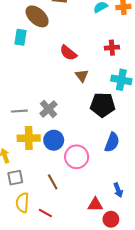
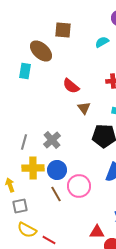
gray line: (19, 111) -> (24, 142), turned -70
brown line: (53, 182) -> (56, 194), moved
yellow semicircle: (22, 203) -> (27, 230), turned -66

